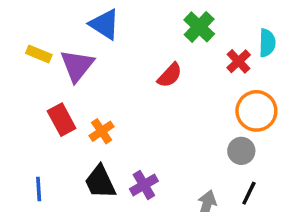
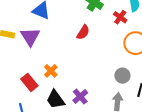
red rectangle: (62, 120) -> (29, 82), moved
gray circle: (241, 151) -> (122, 76), moved

